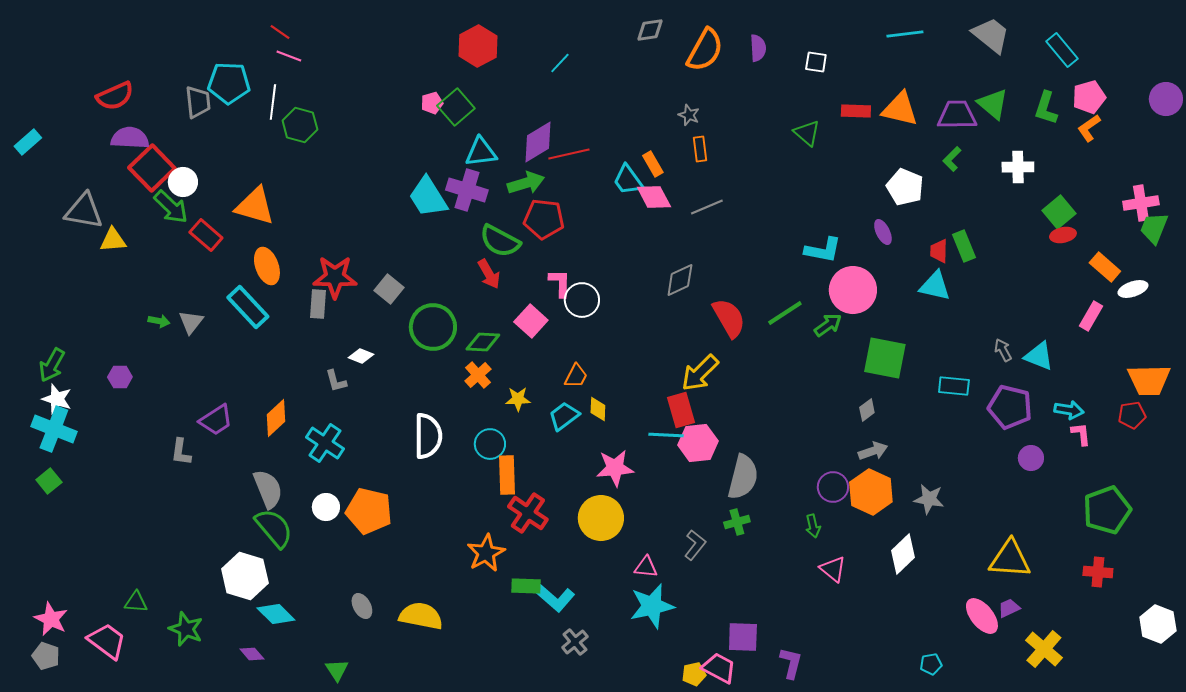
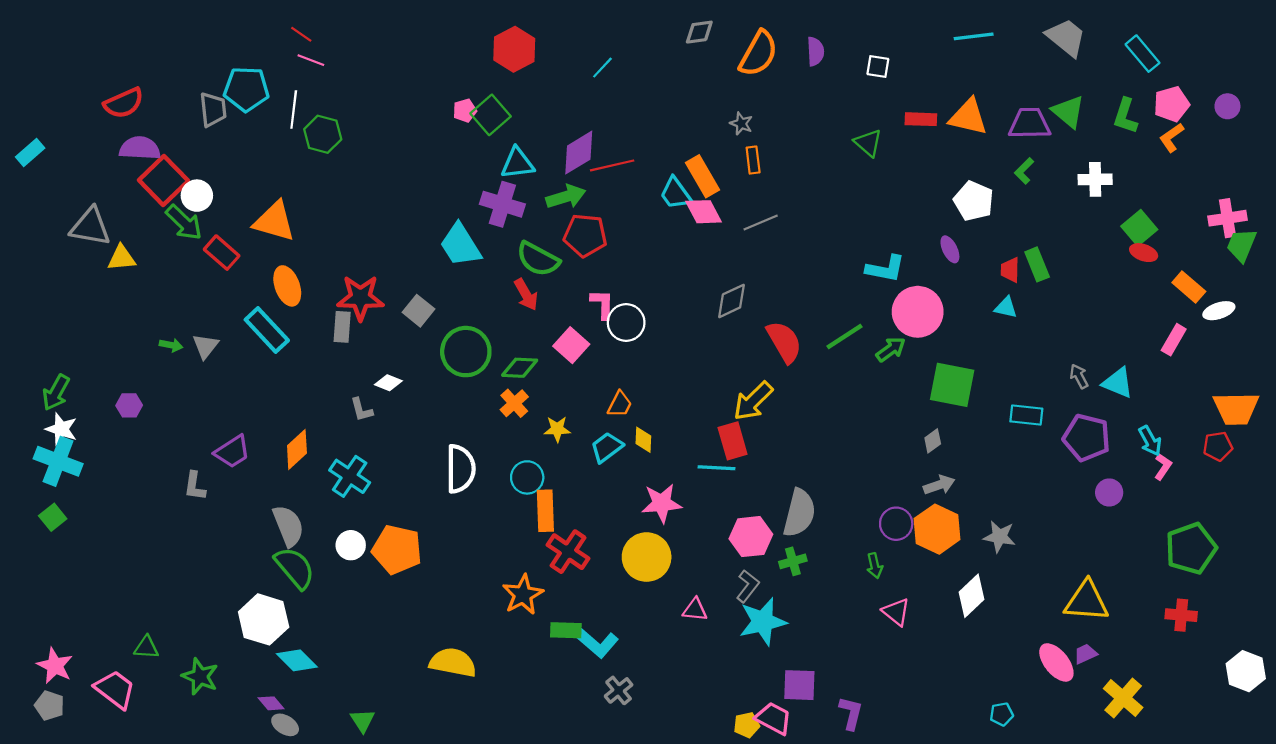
purple circle: (1166, 99) -> (1227, 106), moved, size x0.7
orange rectangle: (653, 164) -> (702, 176), size x1.5
cyan trapezoid: (428, 197) -> (460, 245), moved
red ellipse: (1063, 235) -> (1144, 253), turned 30
cyan triangle: (935, 286) -> (1006, 307), size x0.7
cyan arrow: (1069, 410) -> (1150, 441), turned 52
pink L-shape: (1081, 434) -> (1163, 467), turned 40
pink hexagon: (698, 443) -> (751, 537), moved
gray ellipse: (362, 606) -> (285, 725), moved, turned -30
cyan star: (652, 606) -> (763, 622), moved

